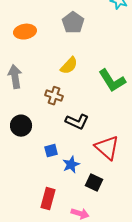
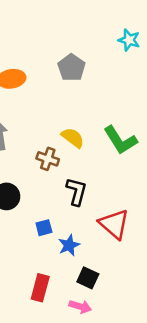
yellow semicircle: (69, 66) -> (73, 138), moved, turned -96
black L-shape: (77, 122) -> (77, 191), turned -100
black square: (94, 183) -> (88, 278), moved

